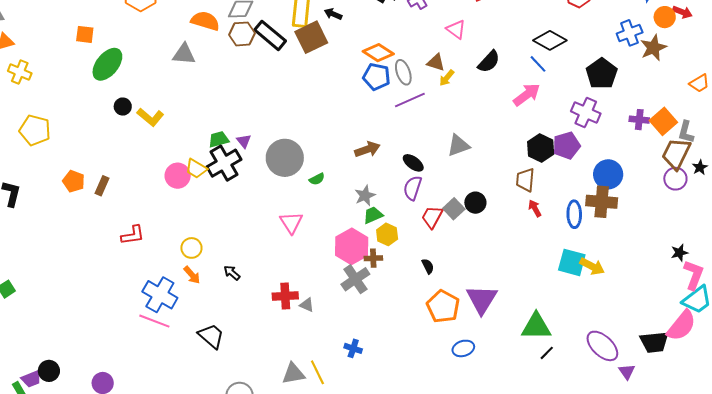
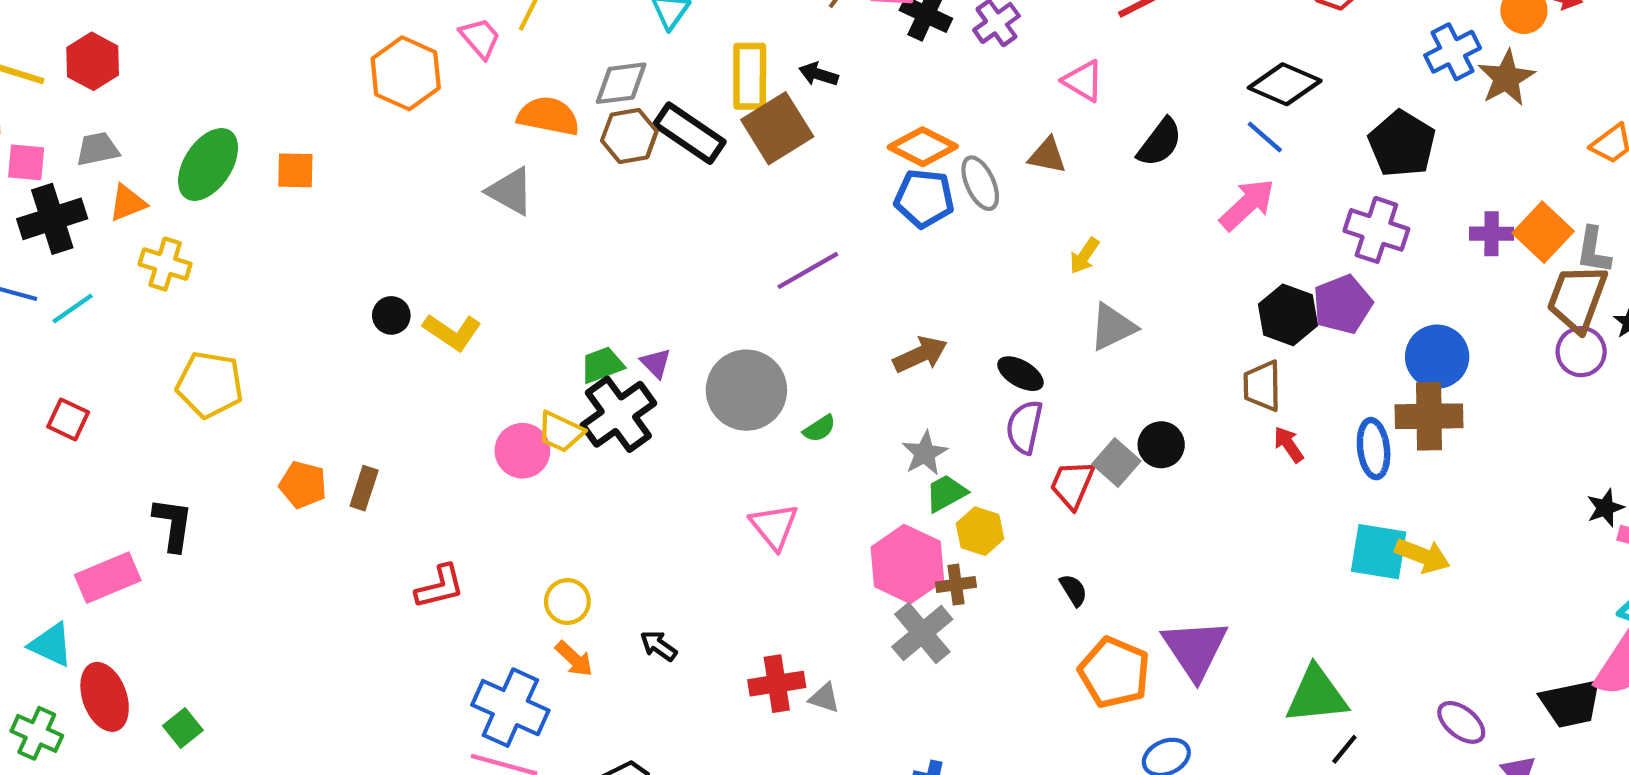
gray triangle: (184, 54) -> (510, 191), turned 30
green ellipse: (107, 64) -> (208, 164), moved
yellow arrow: (447, 78) -> (1084, 256), moved
purple line: (410, 100) -> (808, 270), moved
purple ellipse: (602, 346) -> (1461, 722), size x0.7

